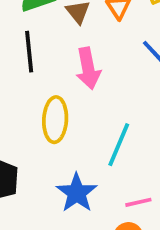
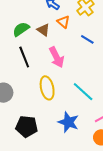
cyan line: (119, 145) -> (83, 92), turned -55

